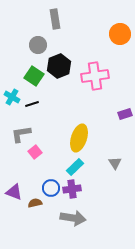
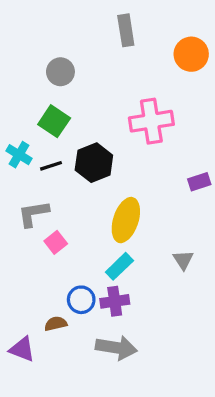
gray rectangle: (55, 19) -> (126, 30), moved
black hexagon: (59, 66) -> (94, 163), moved
purple triangle: (14, 192) -> (22, 349), moved

